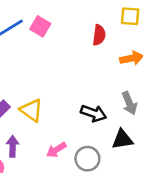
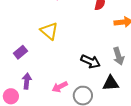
yellow triangle: (31, 110) -> (49, 31), moved

